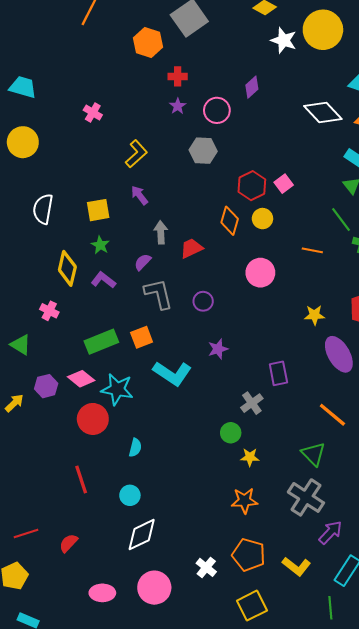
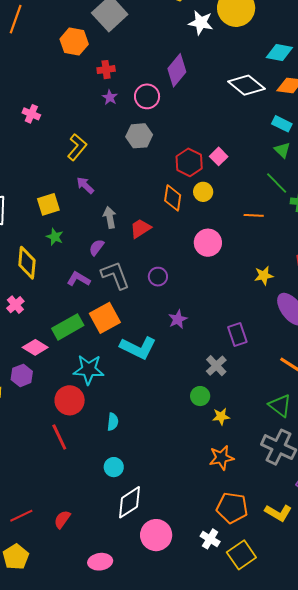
purple diamond: (252, 87) -> (177, 70), size x1.5
purple L-shape: (103, 280) -> (79, 279), moved
pink cross: (49, 311) -> (15, 305), turned 30
orange square: (142, 337) -> (105, 318), size x1.4
pink diamond: (81, 379) -> (35, 347), moved
red line: (81, 479) -> (59, 437), moved
white cross: (206, 567) -> (210, 539), moved
pink circle: (154, 588) -> (156, 535), moved

